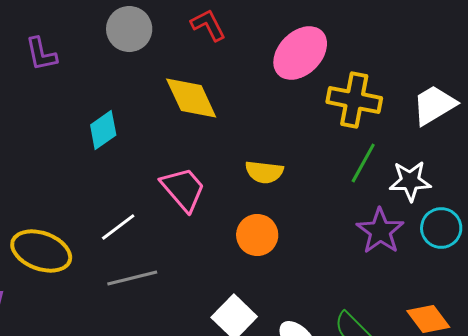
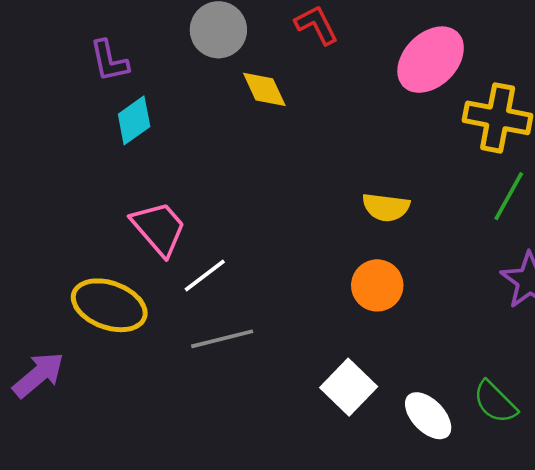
yellow diamond: (191, 98) -> (264, 89), moved, size x0.7
cyan diamond: (103, 130) -> (134, 120), moved
pink trapezoid: (183, 189) -> (159, 228), moved

